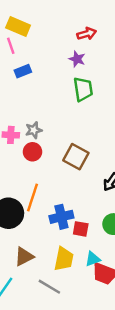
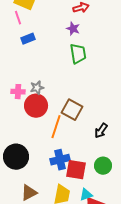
red circle: (32, 152) -> (36, 106), size x1.5
orange line: (32, 198) -> (56, 127), moved
red square: (81, 229) -> (76, 170), size x1.5

